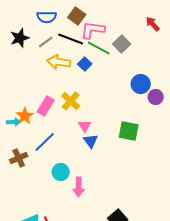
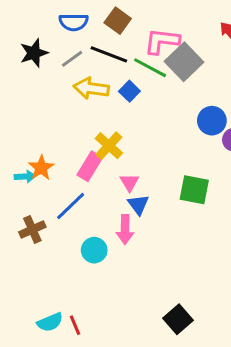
pink L-shape: (93, 30) -> (162, 41), moved
gray square: (122, 44) -> (184, 62), size x1.4
pink rectangle: (46, 106) -> (90, 166), moved
pink arrow: (79, 187) -> (125, 230), moved

